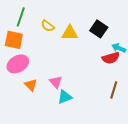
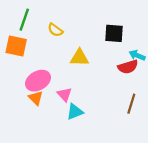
black square: (99, 29) -> (114, 33), turned -30
yellow triangle: (70, 33) -> (79, 58), moved
pink ellipse: (18, 64) -> (38, 81), moved

